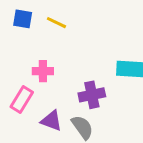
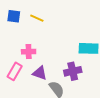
purple cross: (92, 95) -> (73, 71), moved
purple triangle: (51, 121) -> (40, 73), moved

